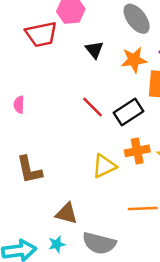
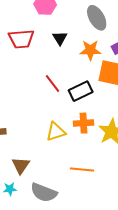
red trapezoid: (41, 34) -> (21, 39), moved
brown triangle: (67, 213) -> (21, 165), turned 42

